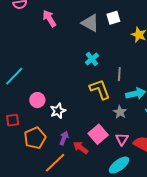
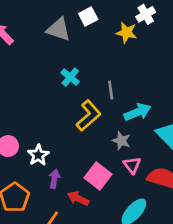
yellow L-shape: (100, 89) -> (89, 116), turned 80
purple arrow: (64, 138) -> (54, 179), moved
pink triangle: (122, 139) -> (132, 165), moved

